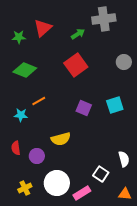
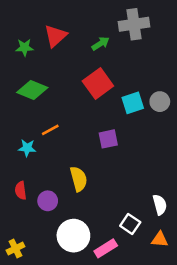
gray circle: (124, 62) -> (160, 102), moved
cyan square: (115, 105) -> (133, 103), moved
purple square: (84, 108) -> (108, 139), turned -35
yellow semicircle: (61, 139) -> (79, 179), turned -90
yellow cross: (25, 188) -> (15, 248), moved
orange triangle: (125, 194) -> (160, 239), moved

